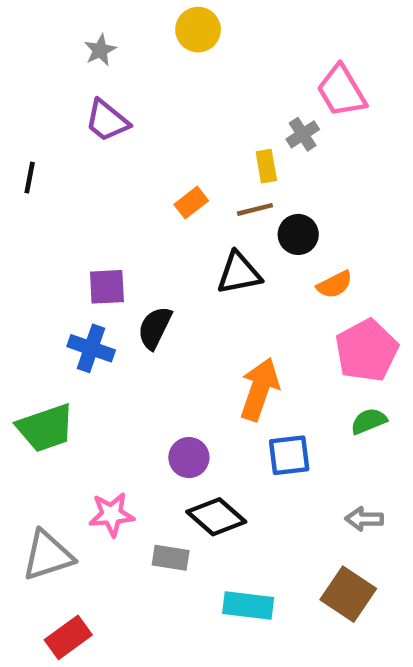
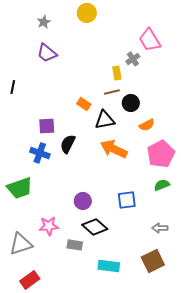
black line: (30, 178) -> (13, 87), moved
orange rectangle: (191, 203) -> (84, 104), moved, turned 72
orange arrow: (259, 389) -> (114, 149), moved, turned -84
brown square: (348, 594) -> (153, 261), turned 30

